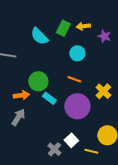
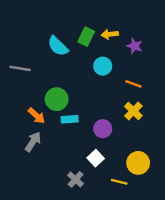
orange line: (74, 79) -> (133, 84), moved
orange arrow: (21, 95) -> (37, 116), turned 49
cyan rectangle: (49, 98) -> (70, 119), turned -40
purple circle: (77, 106) -> (103, 129), size x0.6
white square: (71, 140) -> (96, 158), moved

